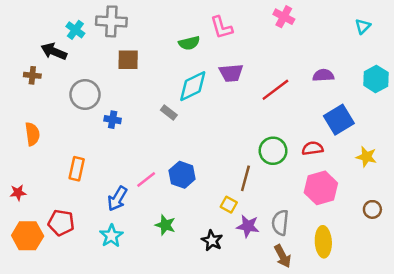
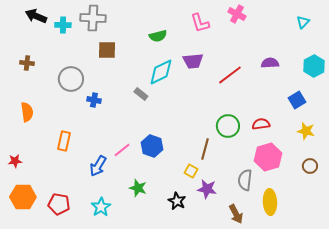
pink L-shape: (222, 27) -> (200, 23), moved
cyan cross: (75, 30) -> (63, 25), turned -35
black arrow: (54, 51) -> (36, 16), moved
blue square: (339, 120) -> (297, 100), moved, size x0.7
brown circle: (372, 209) -> (310, 166), moved
red pentagon: (61, 223) -> (59, 204), moved
gray semicircle: (280, 223) -> (245, 180), moved
cyan star: (111, 236) -> (101, 207), moved

